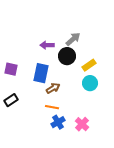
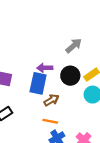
purple arrow: (47, 45) -> (45, 68), moved
black circle: (67, 56) -> (70, 76), moved

